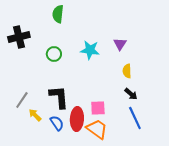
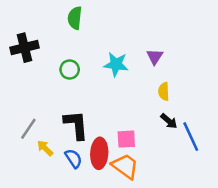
blue line: (135, 118) -> (191, 137), moved

